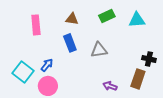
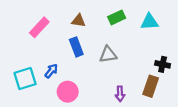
pink rectangle: (36, 25) -> (39, 27), turned 48
cyan square: (23, 72) -> (25, 79), turned 35
pink circle: (48, 86) -> (68, 92), moved
purple arrow: (110, 86) -> (120, 94), turned -112

